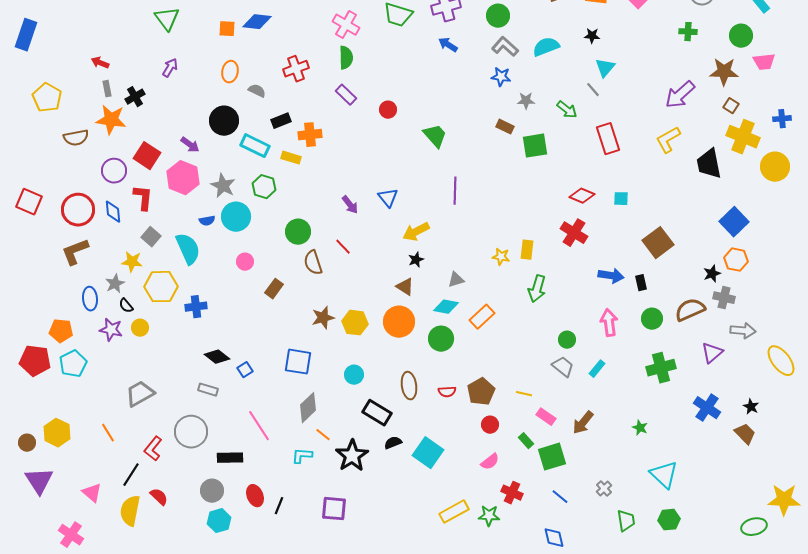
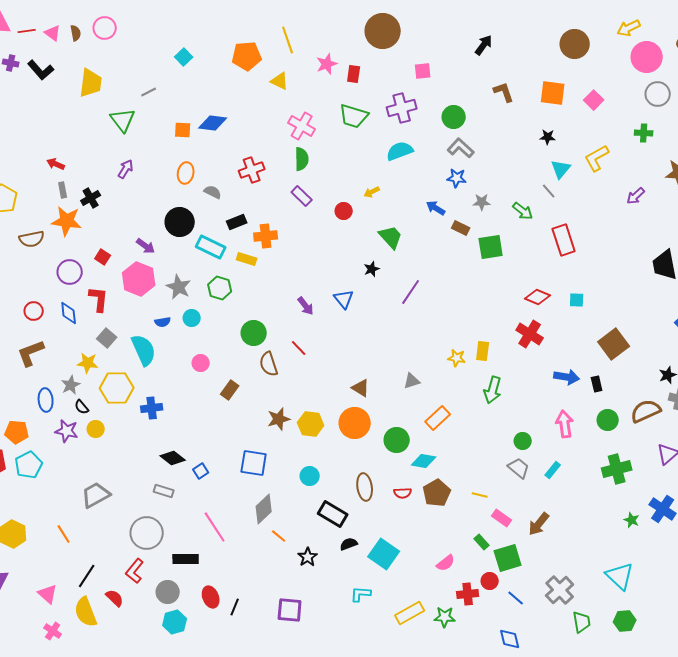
blue arrow: (448, 45) -> (436, 208), moved
cyan semicircle: (546, 47) -> (400, 151), moved
purple arrow: (680, 95) -> (636, 196), size x0.6
yellow L-shape: (668, 140) -> (597, 158), moved
red square: (147, 156) -> (103, 257), size x0.6
purple line: (455, 191) -> (411, 292), turned 32
red circle: (78, 210) -> (34, 311), size x0.6
cyan circle: (236, 217) -> (192, 318), size x0.6
yellow arrow: (416, 232) -> (372, 192), moved, size x0.6
black star: (416, 260) -> (372, 269), moved
cyan diamond: (446, 307) -> (424, 461), moved
red circle: (490, 425) -> (490, 581), moved
green star: (640, 428) -> (632, 520), moved
red L-shape: (153, 449) -> (135, 571), moved
cyan L-shape: (302, 456) -> (361, 594), moved
black star: (352, 456) -> (308, 557), size x0.6
gray cross: (604, 489) -> (560, 590), size x1.8
red cross: (512, 493) -> (468, 594), turned -30
yellow semicircle: (130, 511) -> (86, 612), turned -32
pink cross: (71, 535) -> (53, 631), moved, size x0.7

